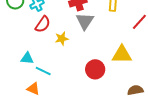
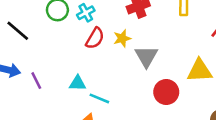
gray triangle: (85, 21) -> (146, 56), moved
yellow star: (62, 39) -> (122, 38), moved

